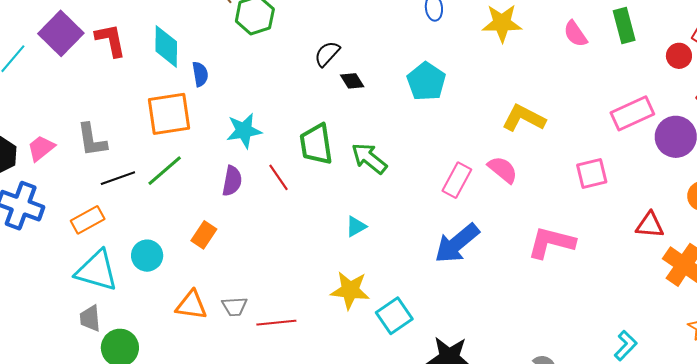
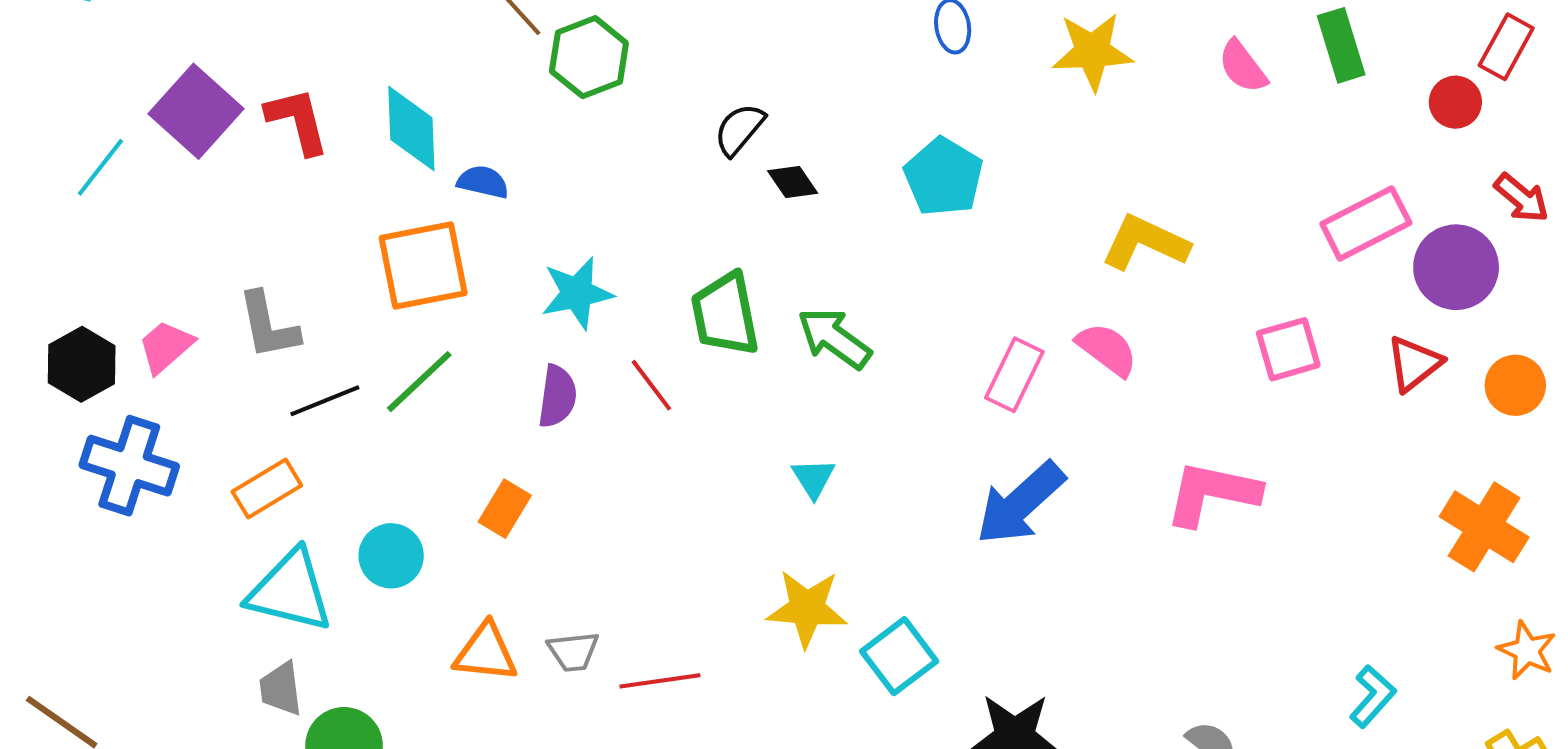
blue semicircle: (200, 74) -> (483, 182), turned -65
red triangle: (650, 225) -> (1414, 364), moved, turned -40
cyan triangle: (356, 227) -> (813, 478), turned -30

